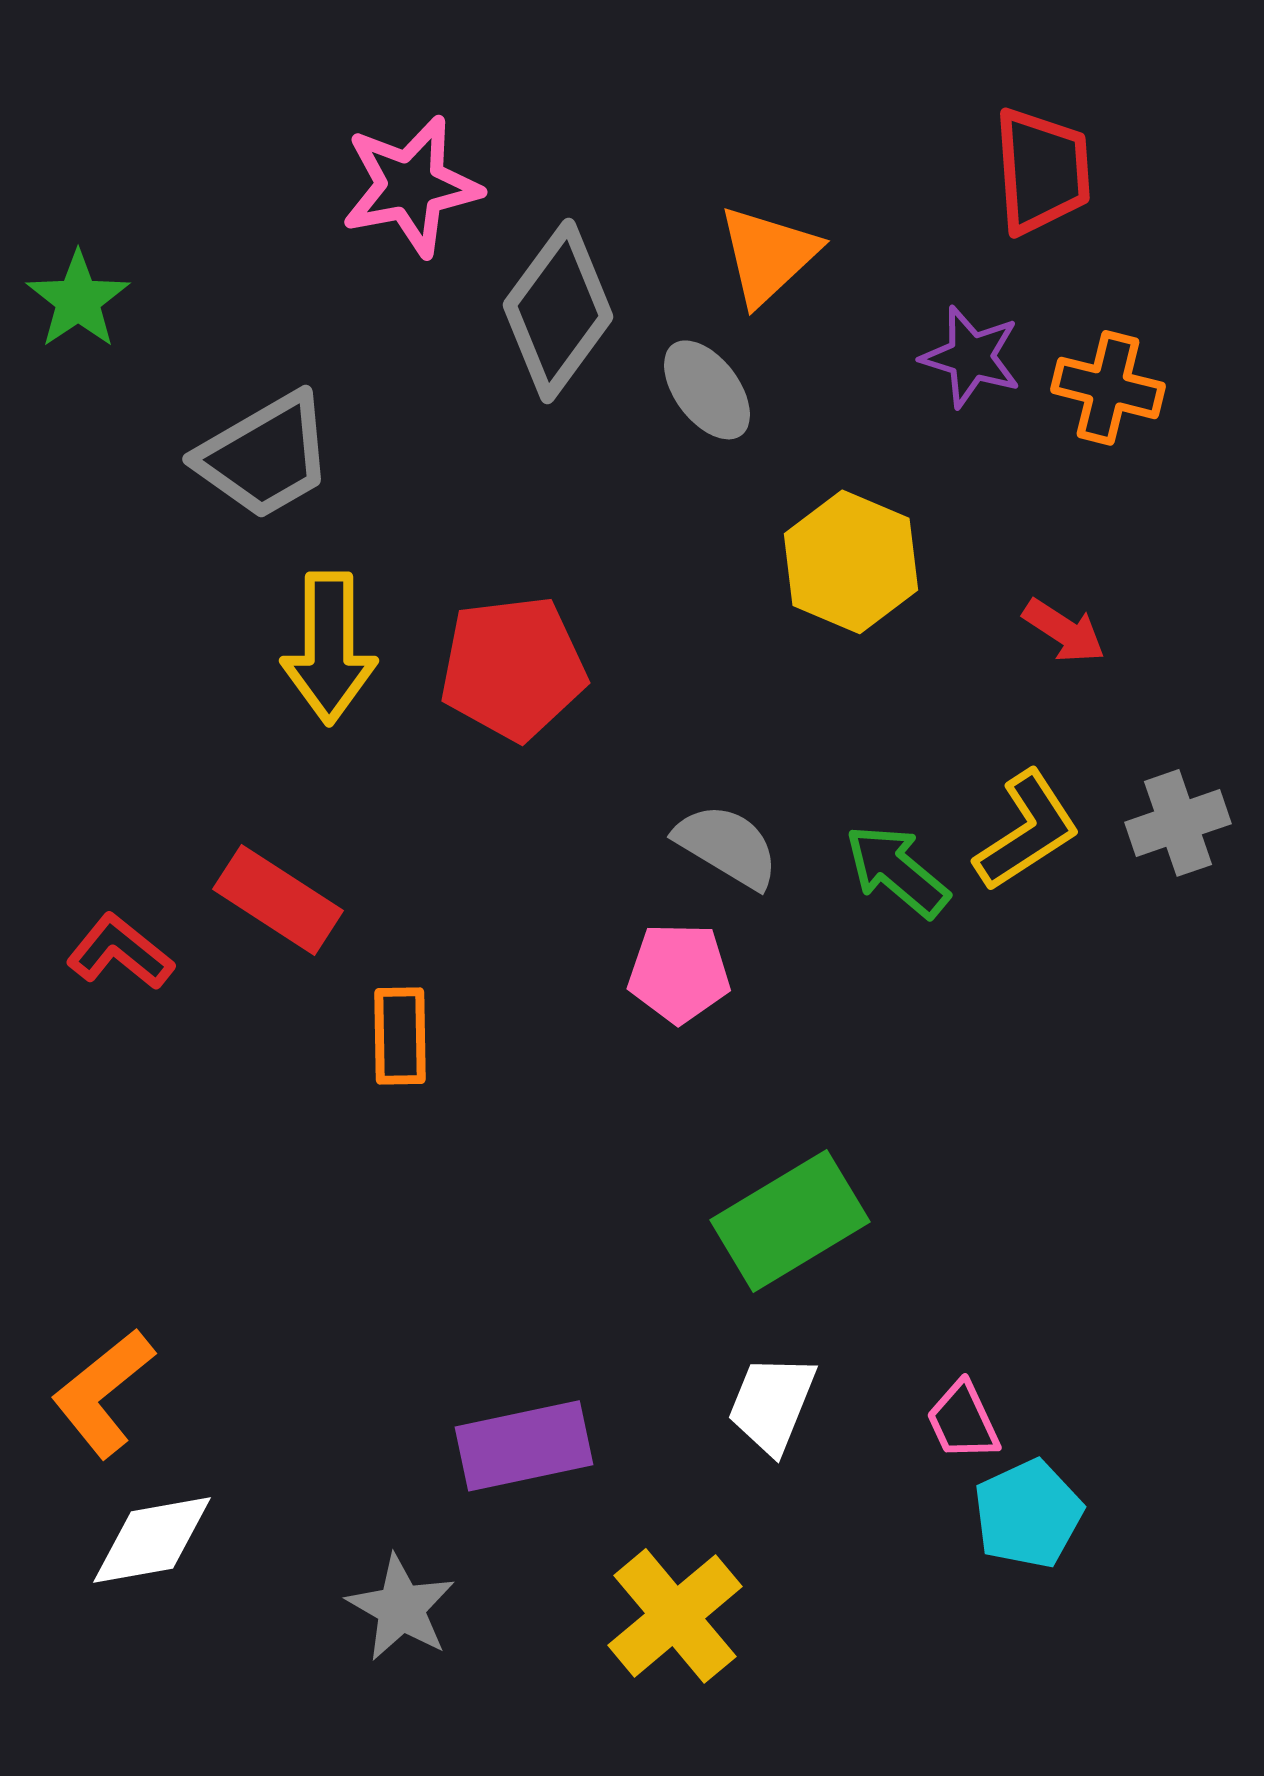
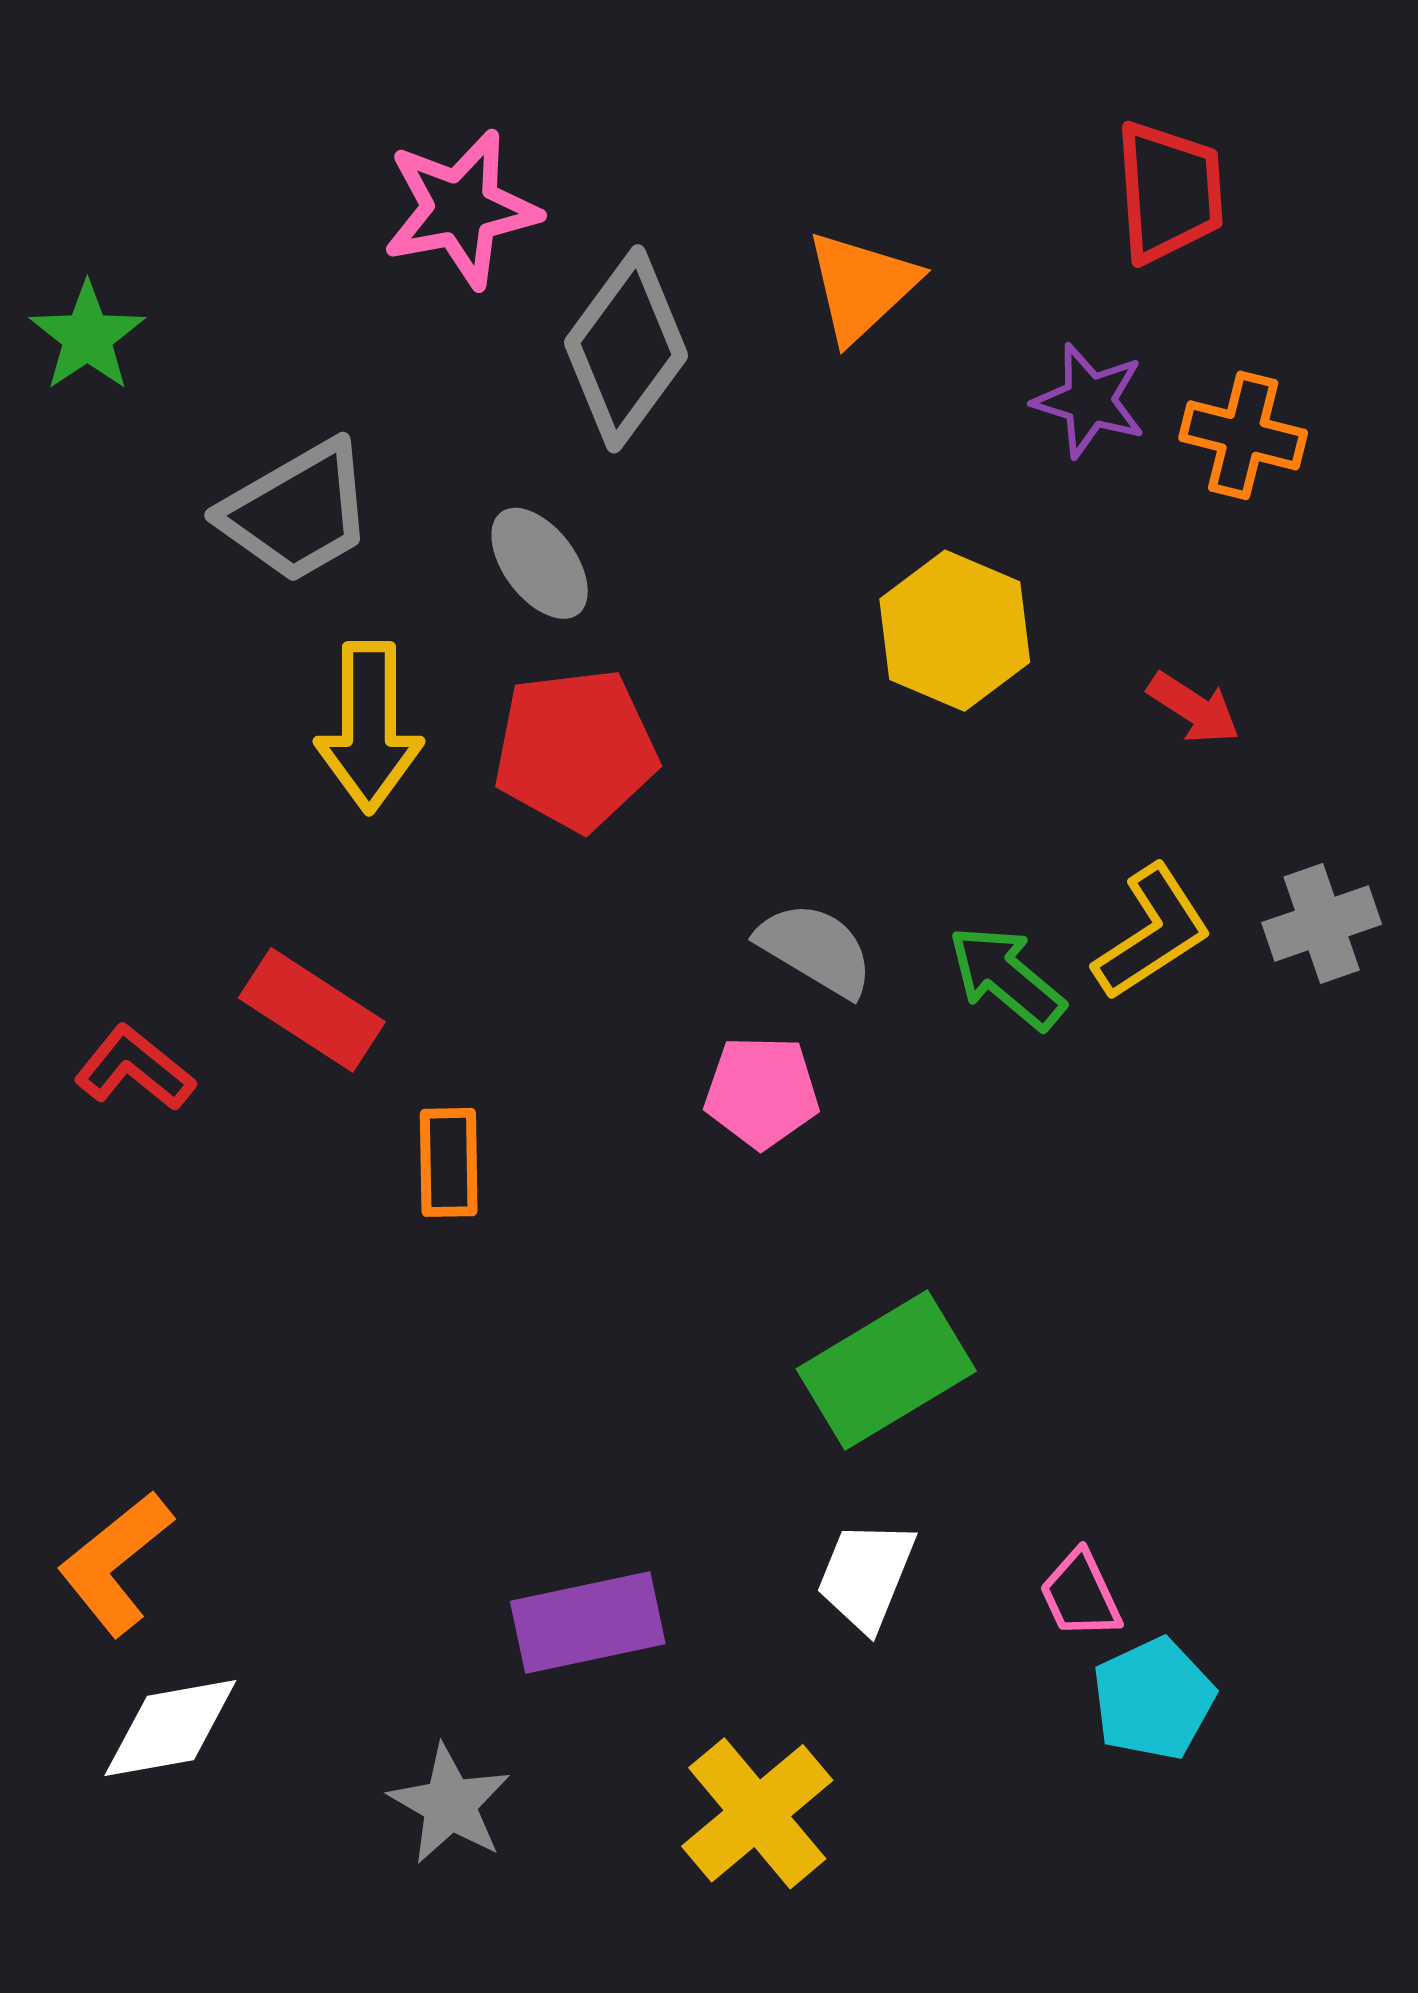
gray ellipse: (707, 390) -> (540, 563), moved

